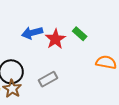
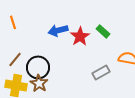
gray rectangle: (48, 79) -> (101, 72), moved

